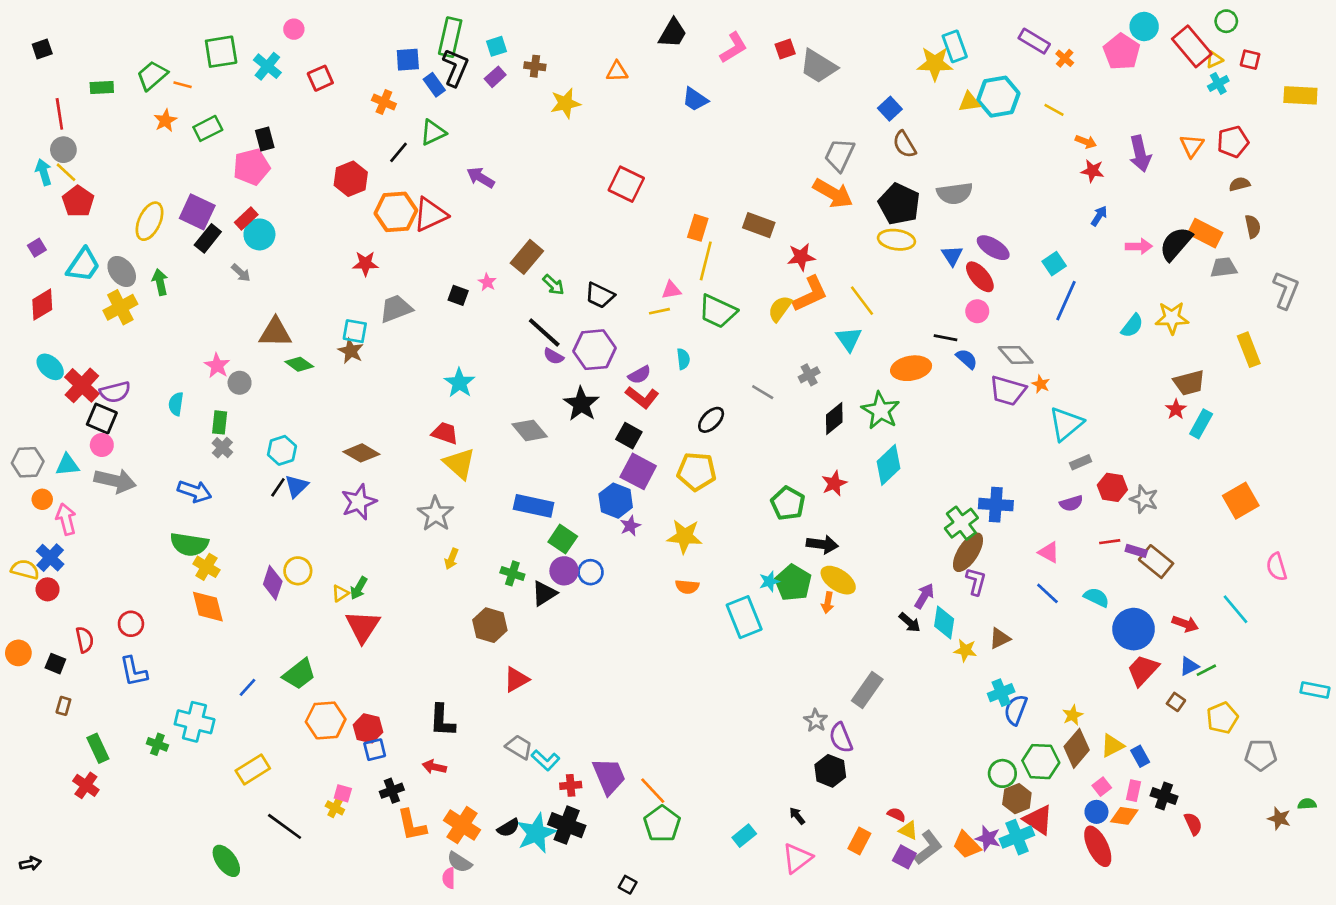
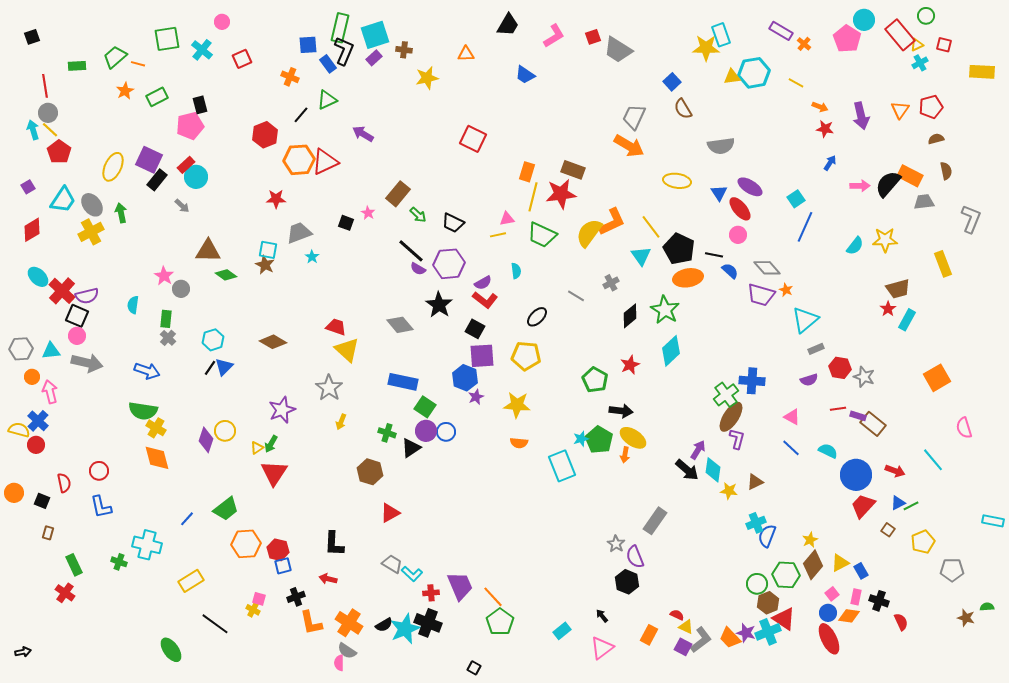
cyan square: (496, 46) -> (375, 35), size x1.8
black pentagon: (899, 204) -> (679, 249), moved
red star: (801, 257) -> (561, 194), moved, size x1.4
yellow semicircle: (780, 309) -> (589, 233), size x1.4
cyan star: (459, 383) -> (312, 257), moved, size x0.6
purple square: (638, 471) -> (482, 356), turned -32
purple star: (359, 502) -> (282, 410), moved
black arrow: (910, 622) -> (687, 470), size x1.4

